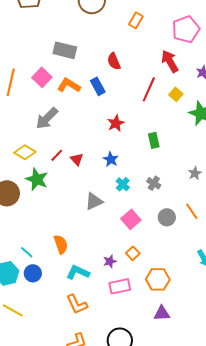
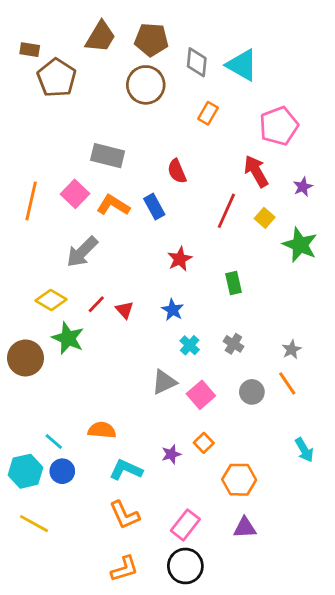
gray star: (195, 173) -> (291, 350), moved
gray triangle: (94, 201) -> (164, 382), moved
orange semicircle: (61, 244) -> (102, 430), turned -66
pink rectangle: (120, 286) -> (185, 525), moved, turned -40

